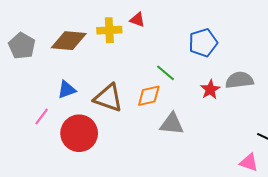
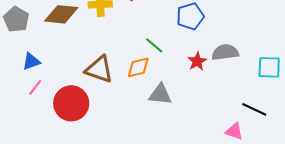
blue triangle: (67, 90) -> (31, 61), moved

